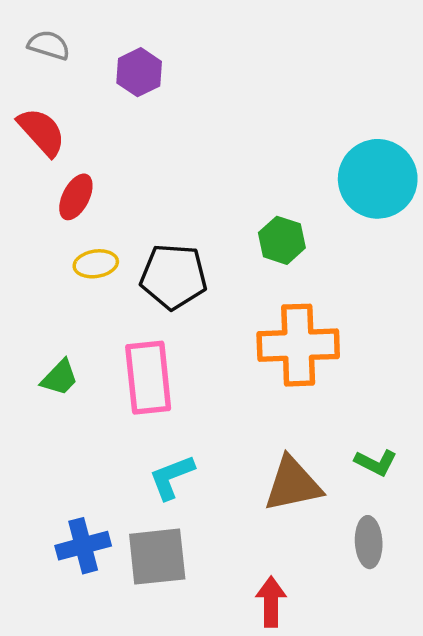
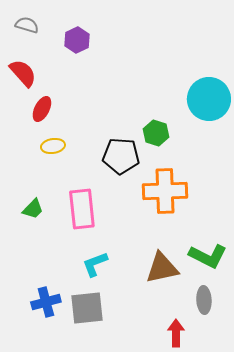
black pentagon: (173, 276) -> (121, 156), moved
green L-shape: (376, 463) -> (208, 256), size x1.6
red arrow: (271, 602) -> (176, 333), moved

